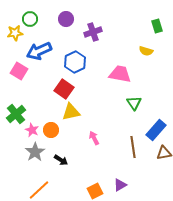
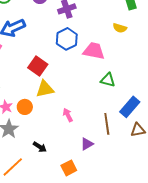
blue hexagon: (75, 62) -> (67, 39), moved
green triangle: (134, 103) -> (108, 80), turned -42
black arrow: (61, 160) -> (40, 147), moved
purple triangle: (120, 185) -> (87, 144), moved

